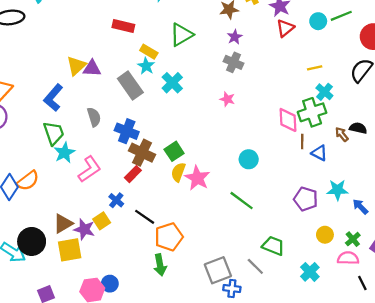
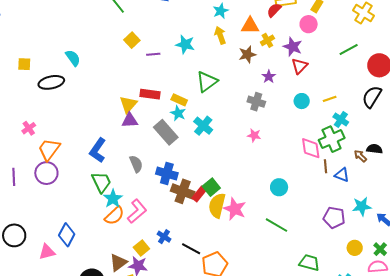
cyan circle: (318, 21) -> (302, 101), moved
red rectangle: (123, 26) -> (150, 94), moved
purple star: (235, 37) -> (269, 77), moved
yellow triangle: (76, 66) -> (128, 104), moved
yellow semicircle: (178, 172) -> (217, 205), size x1.4
red rectangle: (133, 174) -> (199, 194), moved
orange semicircle: (28, 181) -> (114, 216), moved
yellow square: (102, 221) -> (141, 248), moved

